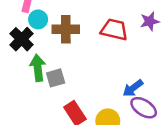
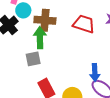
green arrow: (38, 68) -> (40, 38), moved
blue arrow: (133, 88) -> (95, 72), turned -60

